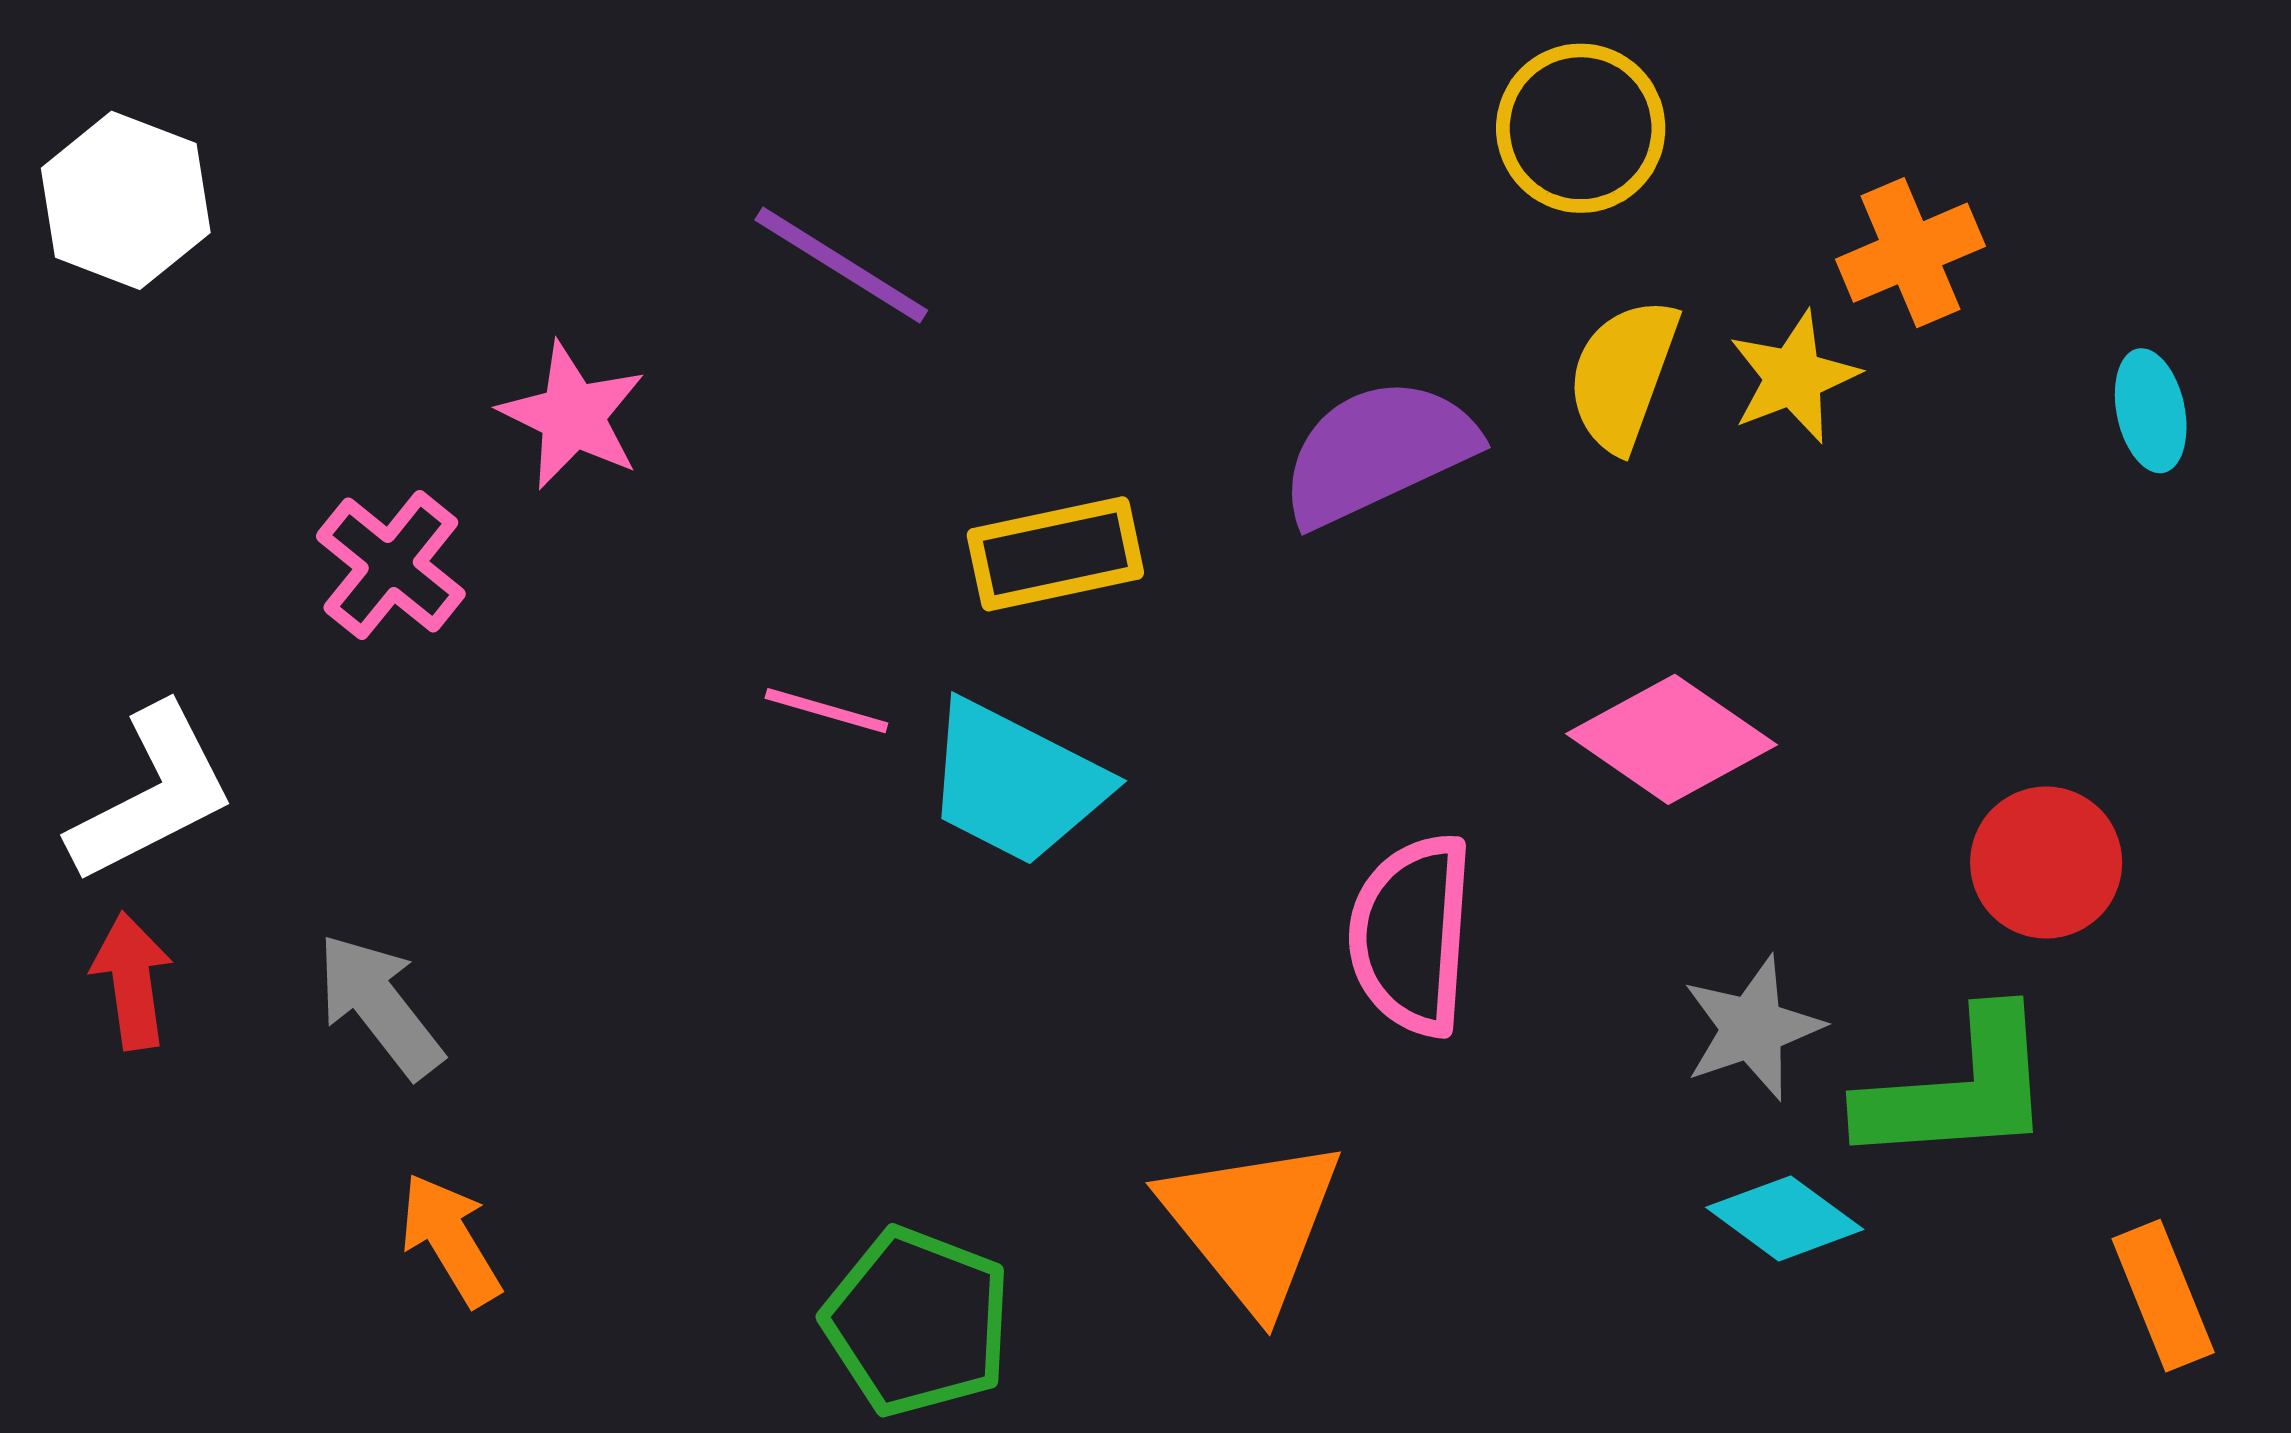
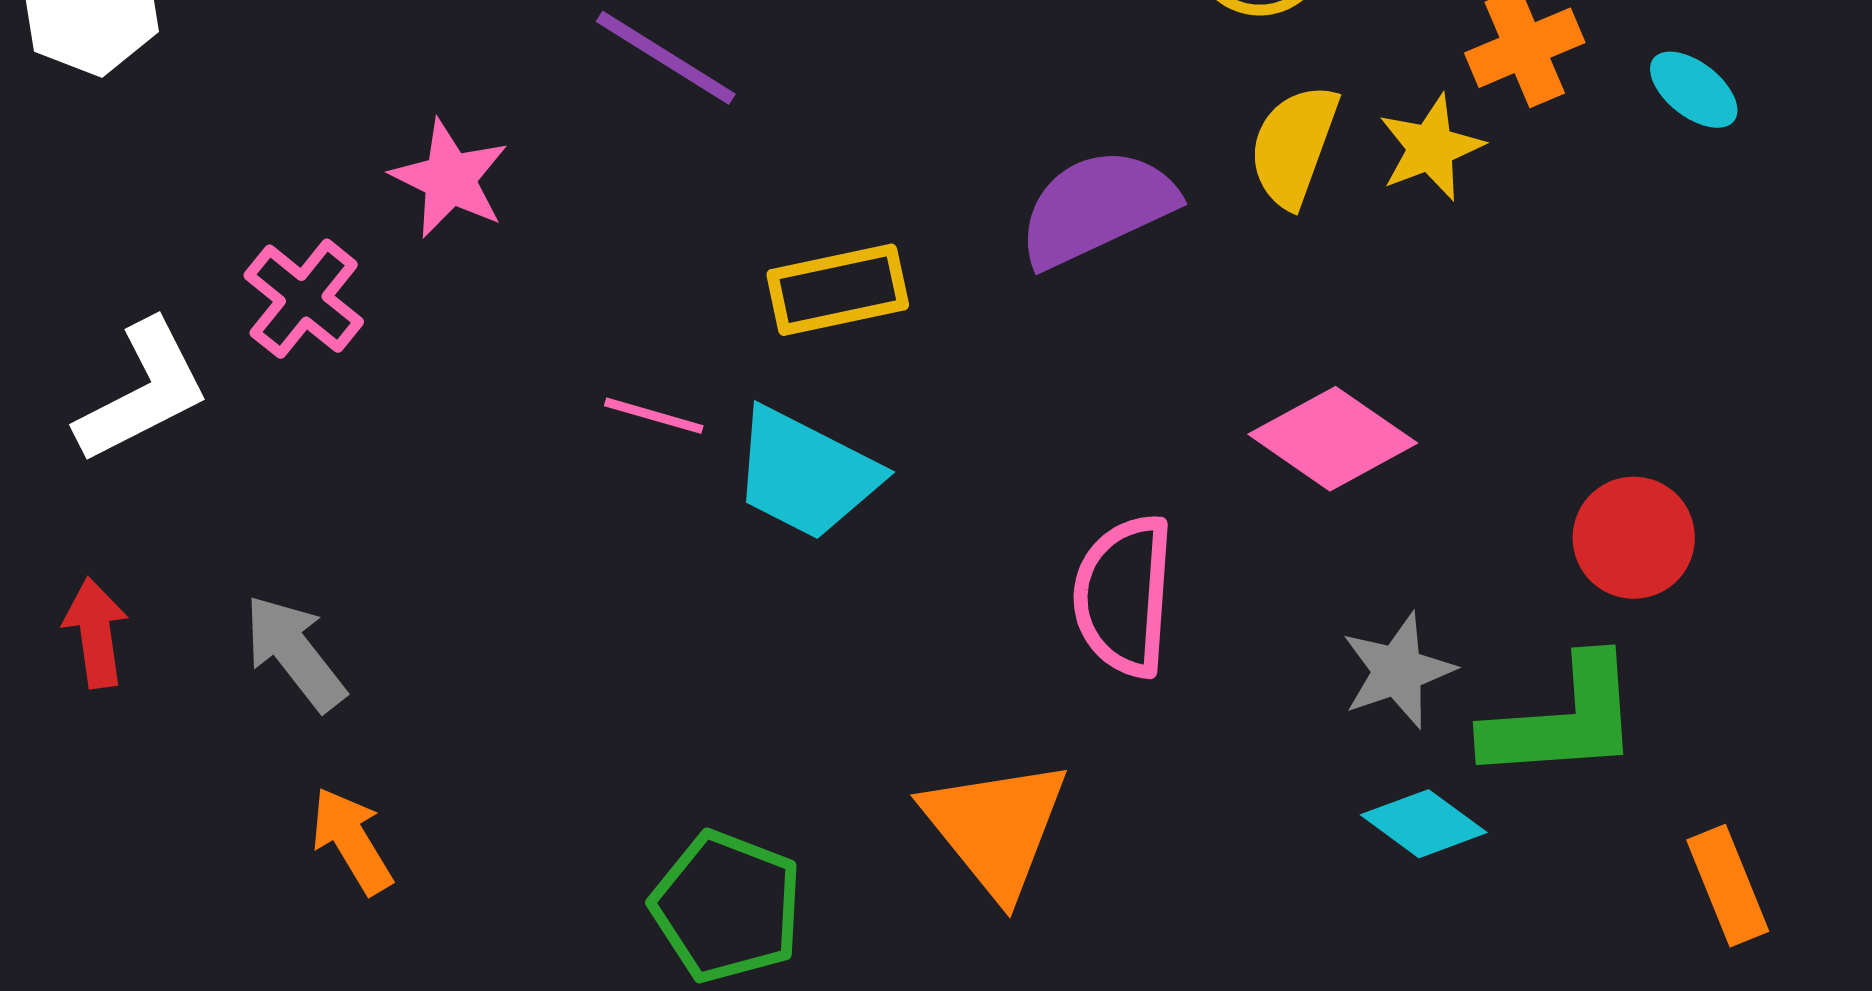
cyan ellipse: (2151, 411) -> (1694, 90), moved, turned -40
white L-shape: (152, 794) -> (143, 392), moved

